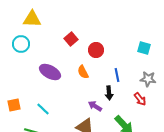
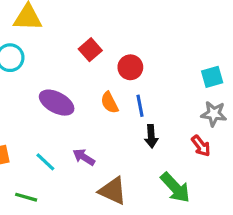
cyan square: (144, 48) -> (212, 77), moved, turned -32
blue line: (117, 75) -> (140, 106), moved
purple arrow: (95, 106) -> (84, 157), moved

